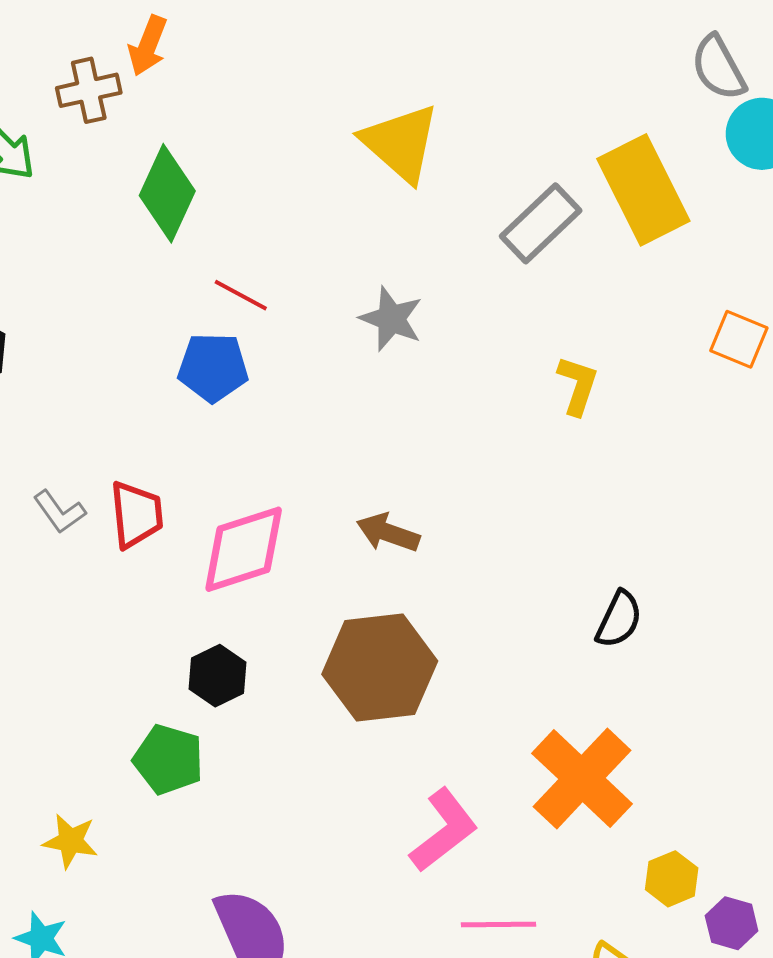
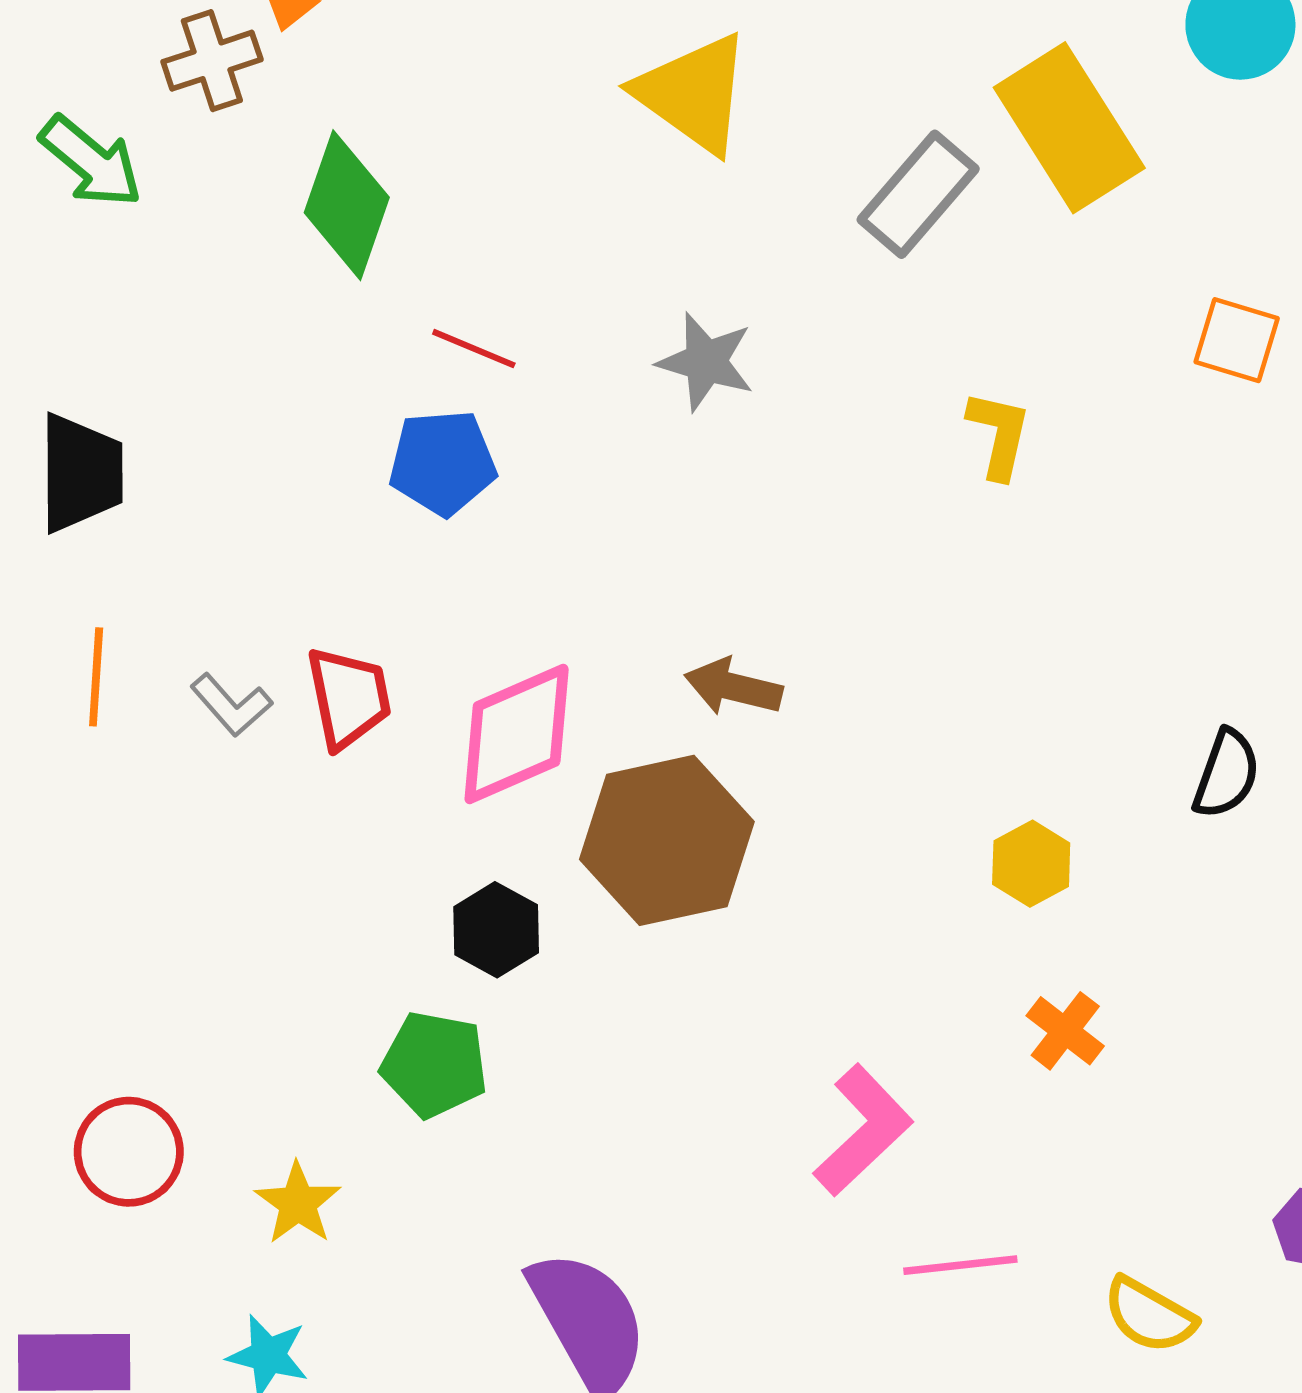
black semicircle: (619, 619) -> (1226, 774), moved
brown hexagon: (380, 668) -> (667, 840), moved
orange cross: (582, 779) -> (1065, 1031), size x0.5
yellow star: (70, 841) -> (298, 1203), turned 30
yellow hexagon: (672, 879) -> (1031, 864), moved

